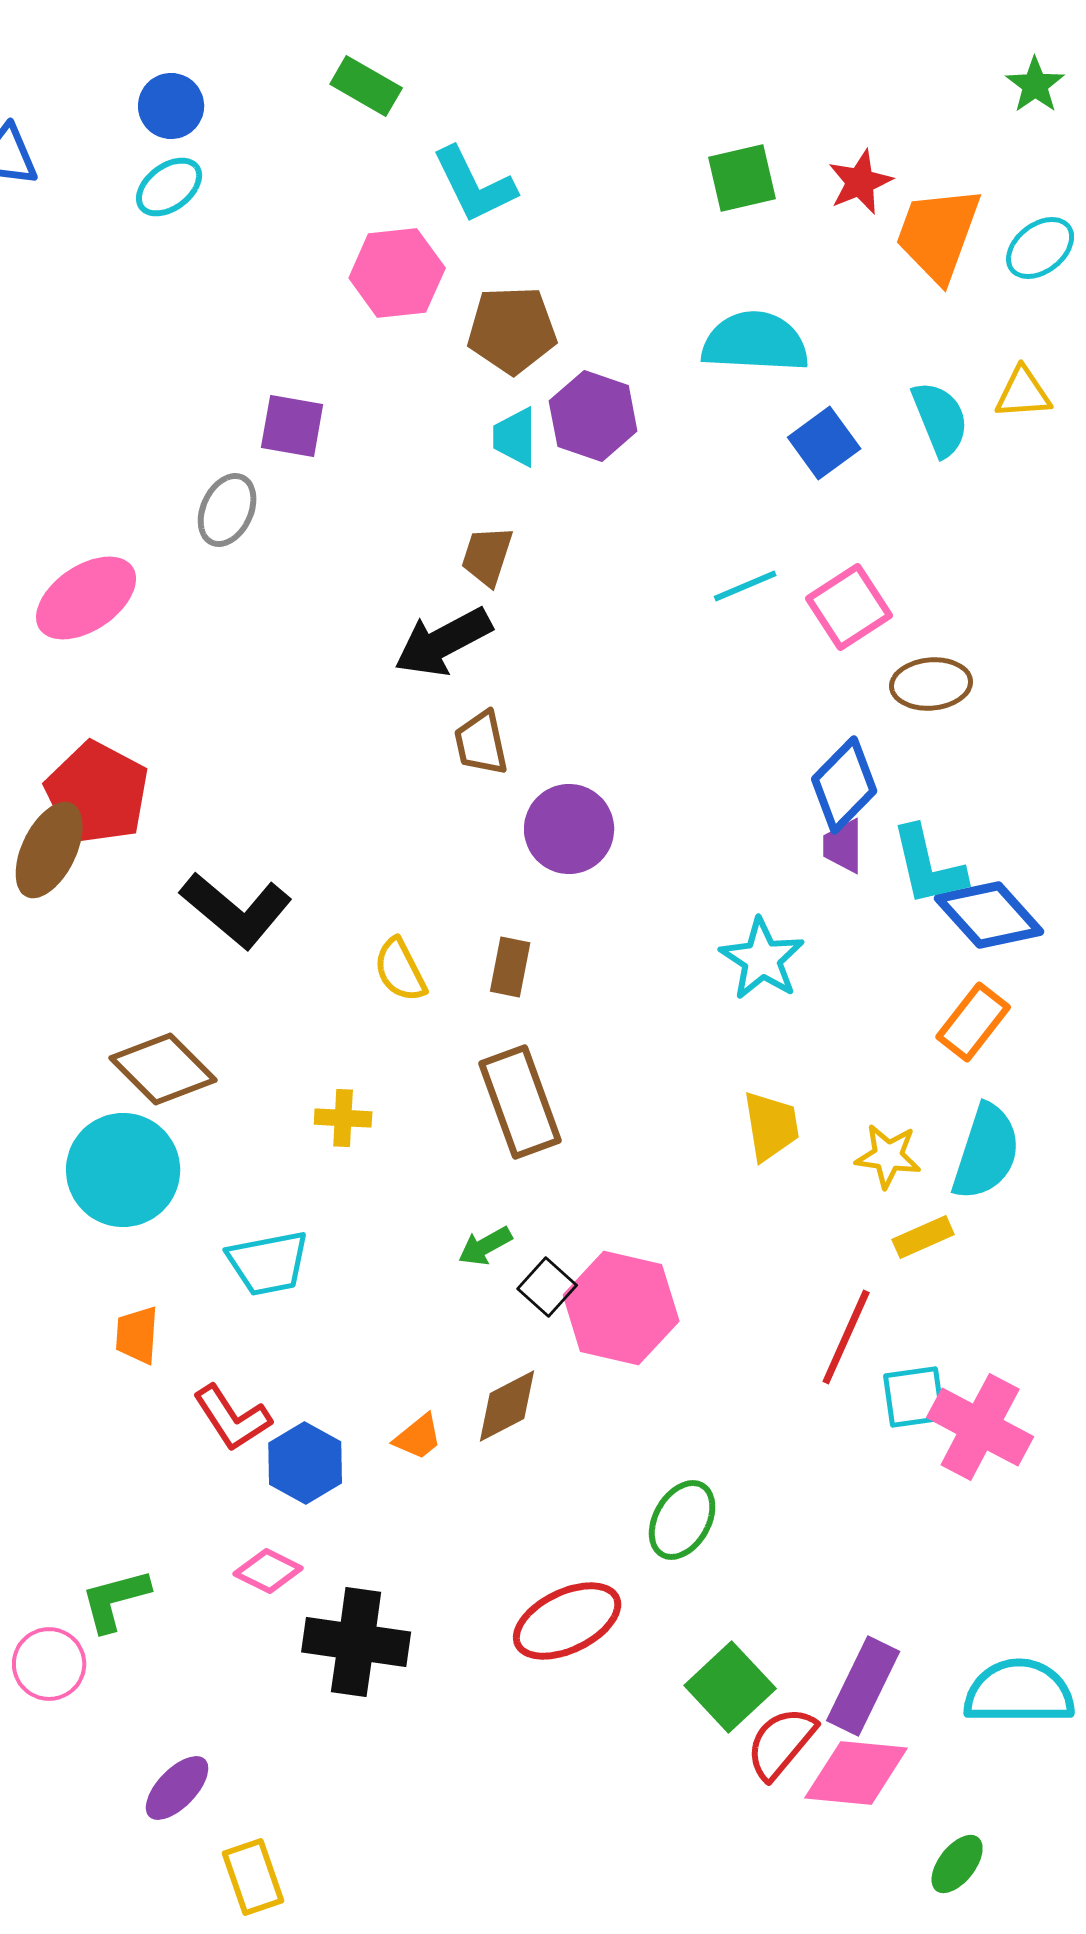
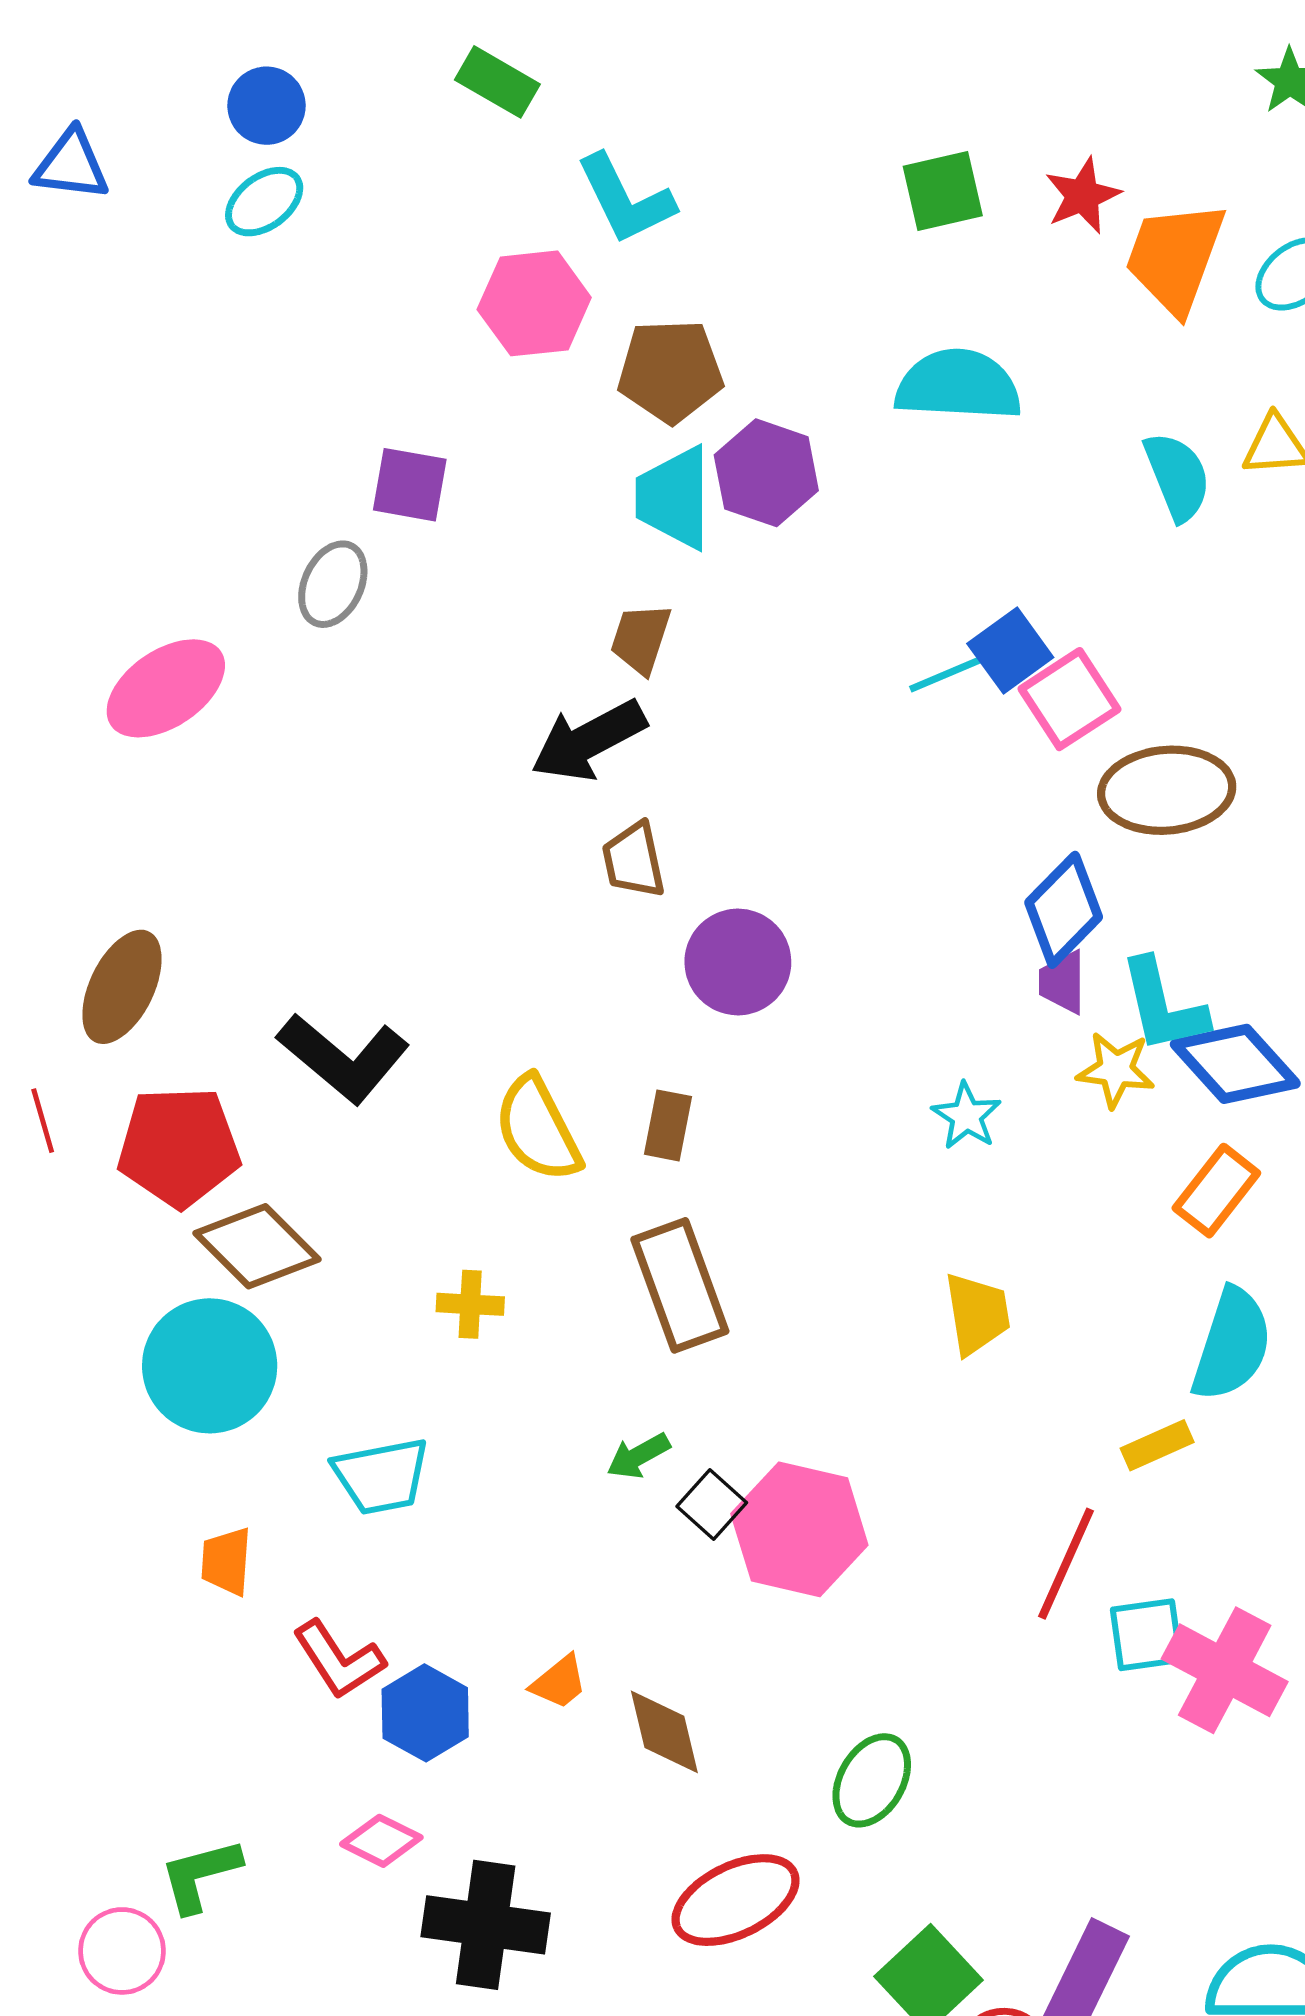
cyan trapezoid: (515, 437) -> (674, 498), size x1.5
blue square: (824, 443) -> (1010, 650), moved
brown ellipse: (931, 684) -> (1167, 790), size x1.4
red pentagon: (97, 793) -> (179, 1147), moved, turned -30
cyan star: (762, 959) -> (966, 1116), size x0.7
yellow semicircle: (400, 970) -> (538, 1129), size x1.4
yellow star: (888, 1156) -> (1116, 1070), moved
brown diamond: (507, 1406) -> (664, 1732), moved, turned -76

